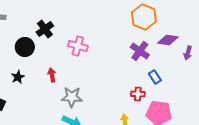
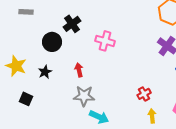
red cross: (138, 94) -> (144, 94), moved, turned -32
gray star: (72, 97) -> (84, 96), moved

